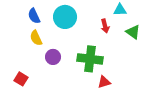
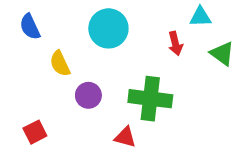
blue semicircle: (34, 16) -> (30, 27), moved
red square: (21, 79) -> (35, 132), turned 32
red triangle: (104, 82) -> (125, 137), moved, turned 32

